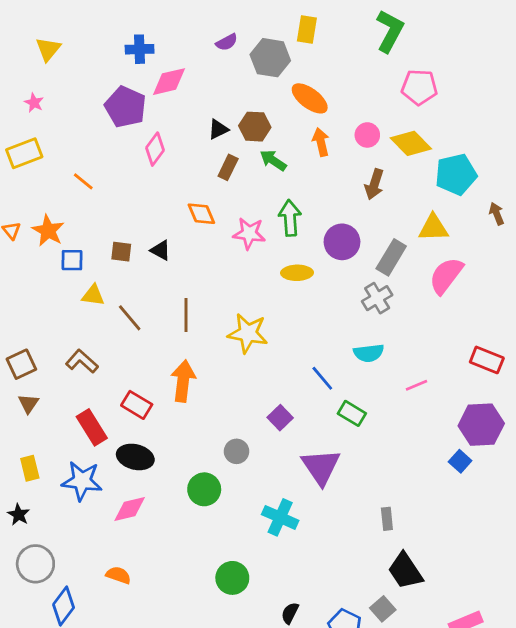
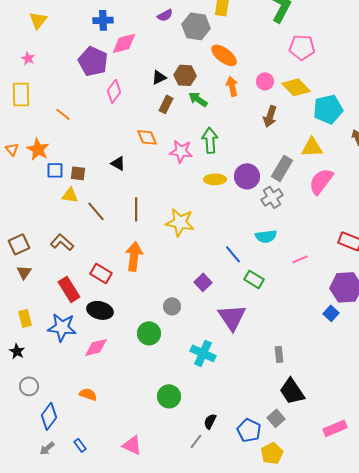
yellow rectangle: (24, 153) -> (21, 94), turned -70
purple circle: (342, 242) -> (247, 176), moved
brown square: (121, 252) -> (78, 173), moved
gray circle: (35, 564) -> (29, 386), size x0.7

